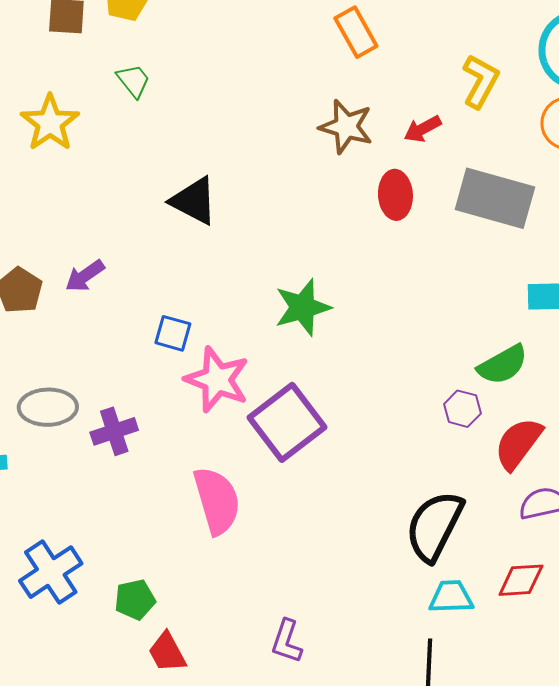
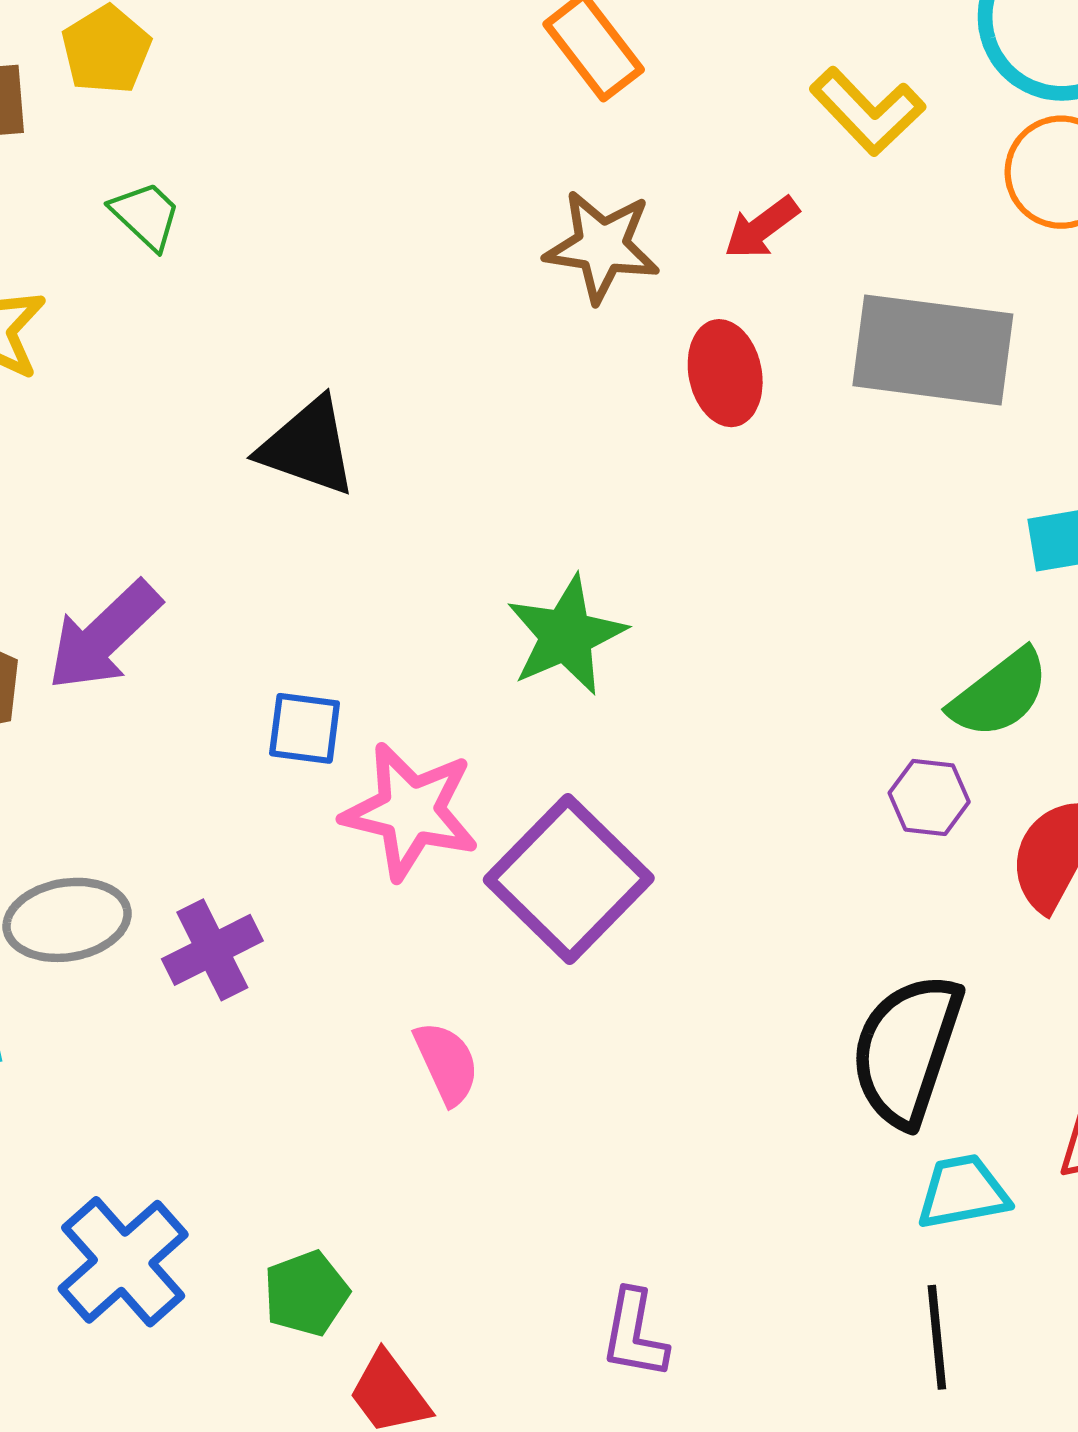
yellow L-shape: (480, 81) -> (867, 111), turned 116
purple arrow: (85, 276) -> (104, 636), size x1.5
pink semicircle: (217, 501) -> (447, 1063), size x0.6

